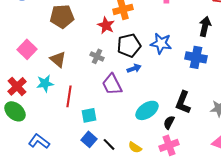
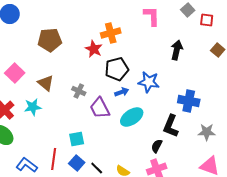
black arrow: (205, 26) -> (177, 50), moved
blue star: (161, 43) -> (149, 82), moved
gray cross: (97, 56) -> (79, 91), moved
blue cross: (196, 57) -> (189, 101), moved
red line: (69, 96) -> (54, 159), moved
cyan ellipse: (147, 110) -> (132, 117), moved

